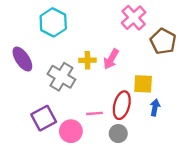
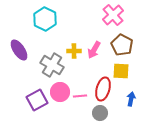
brown pentagon: (163, 41) -> (122, 45), moved
blue arrow: (155, 108) -> (131, 99), moved
pink circle: (71, 131) -> (60, 92), moved

